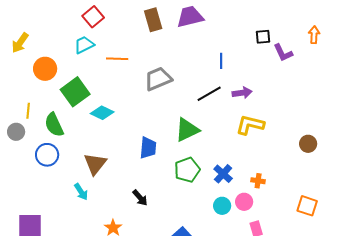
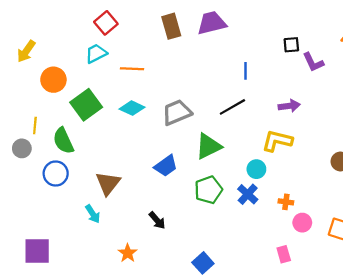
gray trapezoid: (158, 79) -> (177, 112), moved
purple arrow: (242, 93) -> (289, 106), moved
cyan diamond: (102, 113) -> (132, 108), moved
blue trapezoid: (148, 148) -> (166, 166), turned 50
pink circle: (244, 202) -> (302, 223), moved
cyan circle: (222, 206) -> (256, 169), moved

